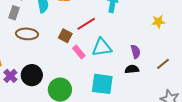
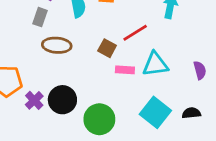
pink rectangle: (79, 52) -> (125, 70), turned -48
black semicircle: (132, 69) -> (191, 113), moved
cyan square: (102, 84) -> (155, 112), turned 30

